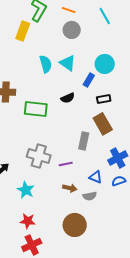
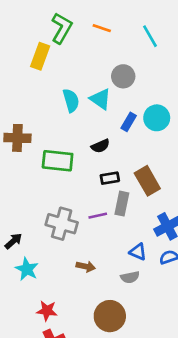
gray circle: (72, 30) -> (123, 76), moved
cyan circle: (105, 64) -> (157, 118), moved
black rectangle: (104, 99) -> (110, 178), moved
purple line: (66, 164) -> (98, 216), moved
brown arrow: (70, 188) -> (86, 267), moved
cyan star: (26, 190) -> (27, 269), moved

